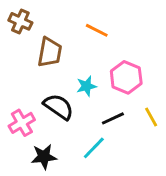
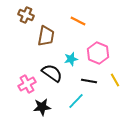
black line: (113, 118) -> (89, 81), turned 35

